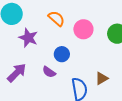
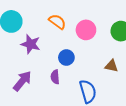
purple semicircle: (49, 72) -> (55, 77), turned 56
brown triangle: (102, 78) -> (111, 66), moved, turned 48

